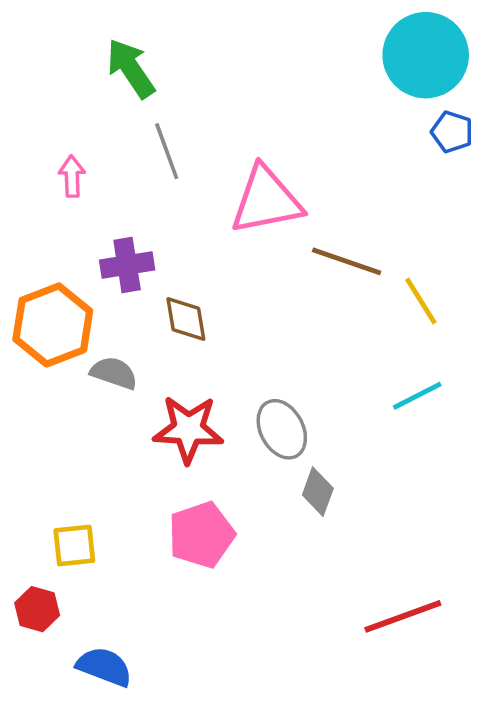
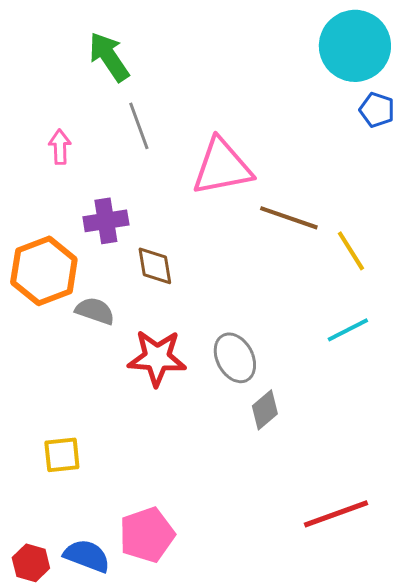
gray diamond: (318, 492) -> (265, 410), turned 30
pink pentagon: (201, 535) -> (147, 535), moved
red hexagon: (37, 609) -> (31, 563), moved

